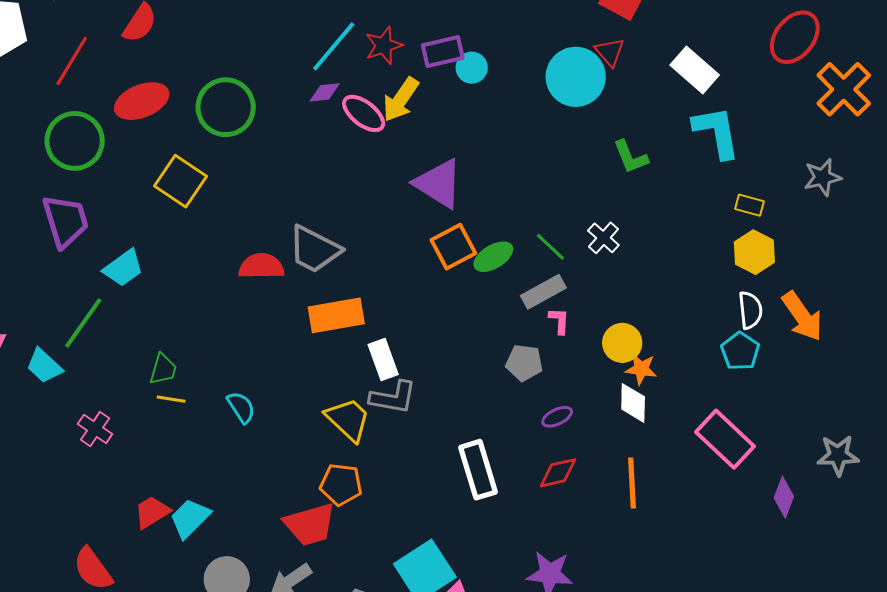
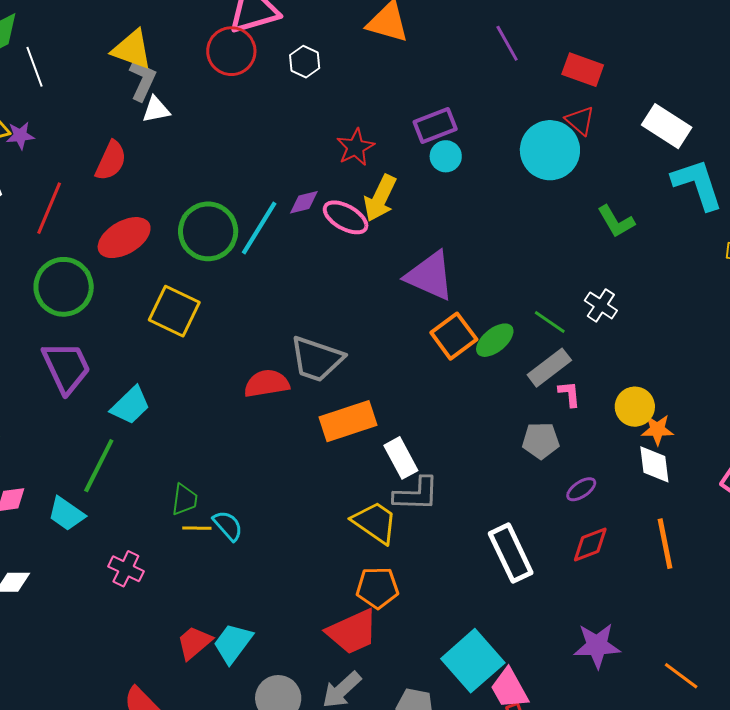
cyan line: (334, 46) -> (259, 228), moved
purple rectangle: (443, 52) -> (435, 125), moved
cyan semicircle: (241, 407) -> (228, 526), moved

